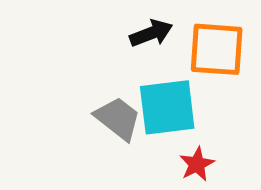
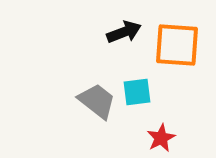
cyan square: (167, 107) -> (137, 92), size x0.6

